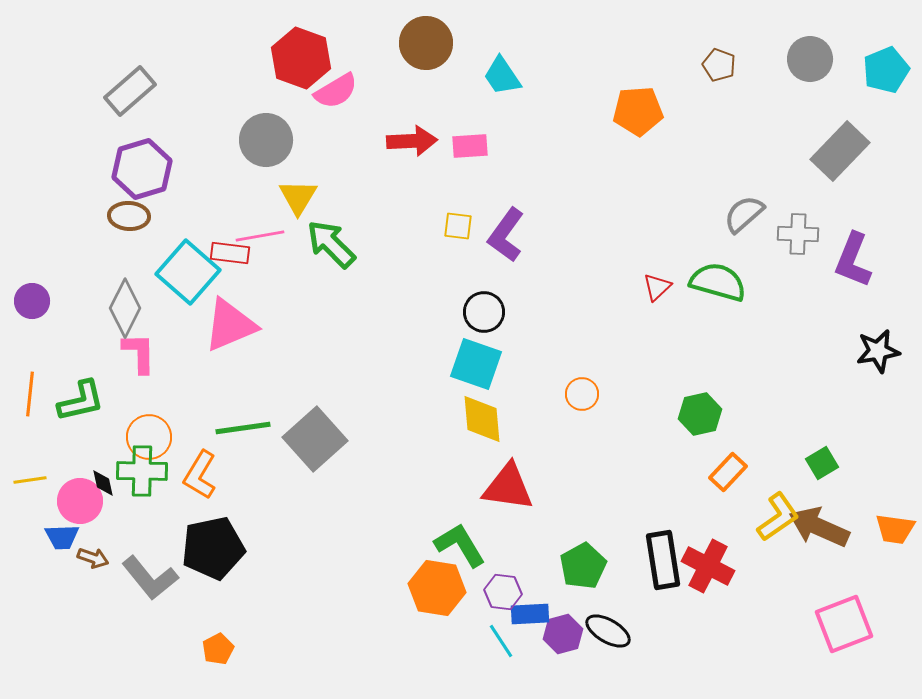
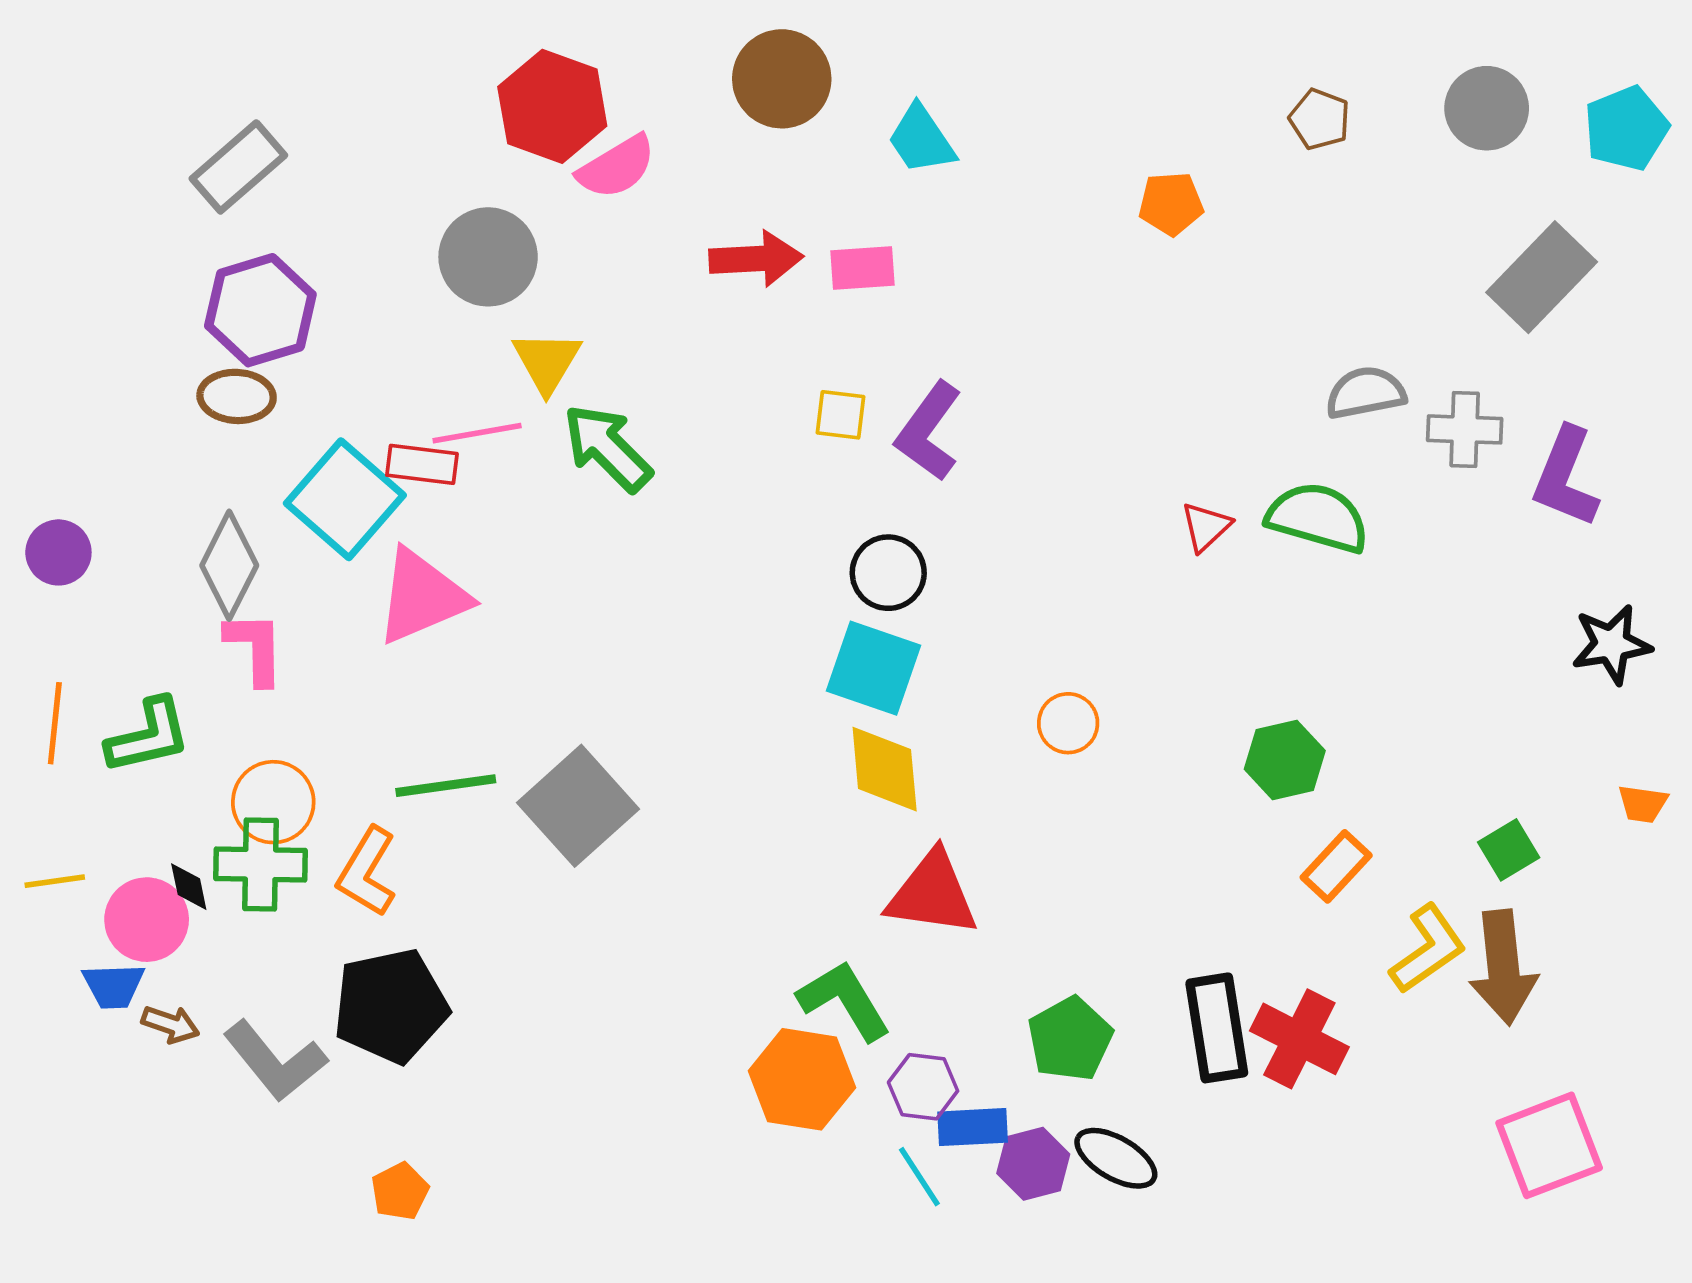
orange pentagon: (638, 111) -> (1171, 204), size x0.7
gray semicircle: (744, 214) -> (1366, 393), turned 30
brown arrow: (819, 527) -> (1503, 967), turned -120
orange trapezoid: (895, 529) -> (1643, 804), moved, size x0.7

